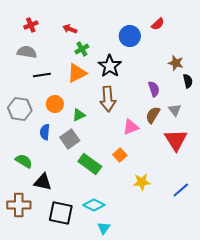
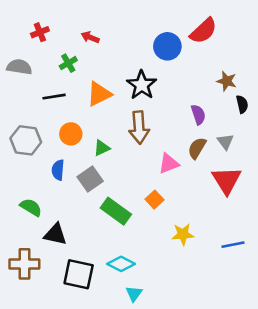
red semicircle: (158, 24) -> (203, 31), size x1.6
green cross: (82, 49) -> (68, 63), moved
gray semicircle: (27, 52) -> (19, 67), moved
blue line: (181, 190) -> (233, 245), turned 30

